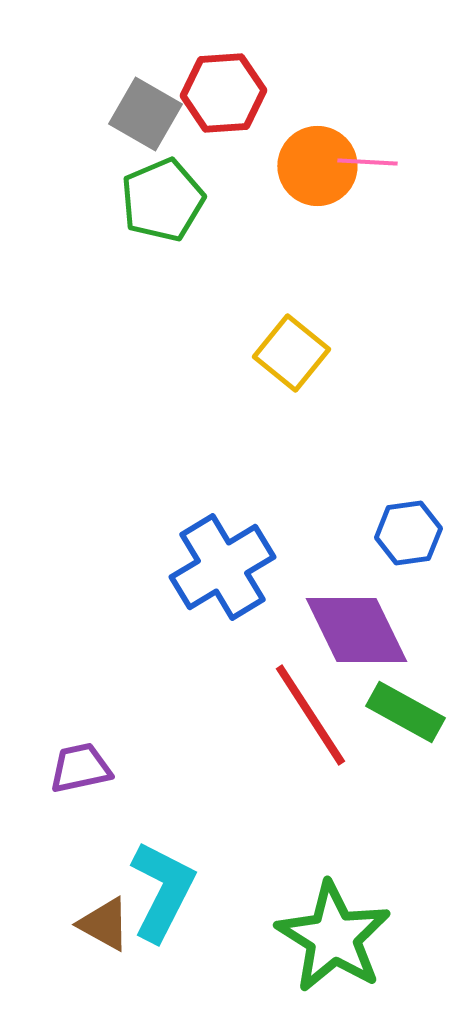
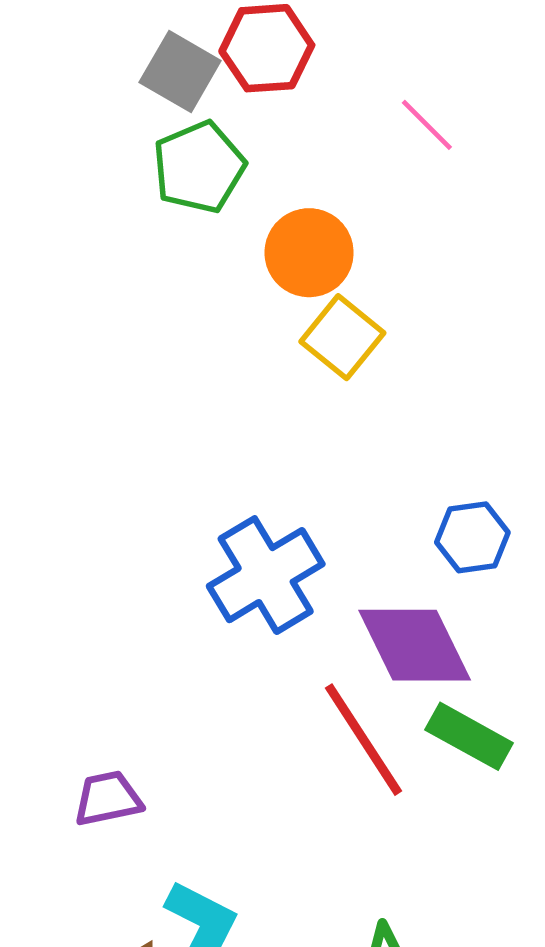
pink line: (367, 162) -> (427, 125), turned 42
orange circle: (317, 166) -> (309, 253), moved

